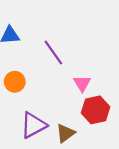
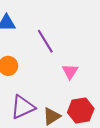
red hexagon: (96, 110) -> (81, 110), moved

